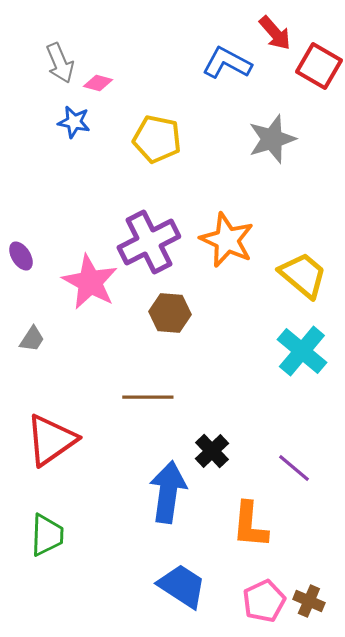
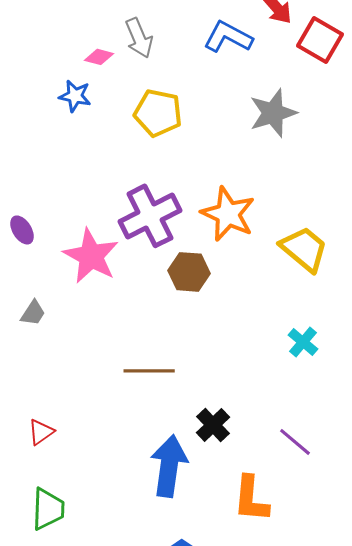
gray arrow: (60, 63) -> (139, 38), moved
brown hexagon: (170, 313) -> (189, 272), moved
cyan cross: (302, 351) -> (303, 342), moved, size x0.6
red triangle: (51, 440) -> (41, 432), moved, size x0.5

